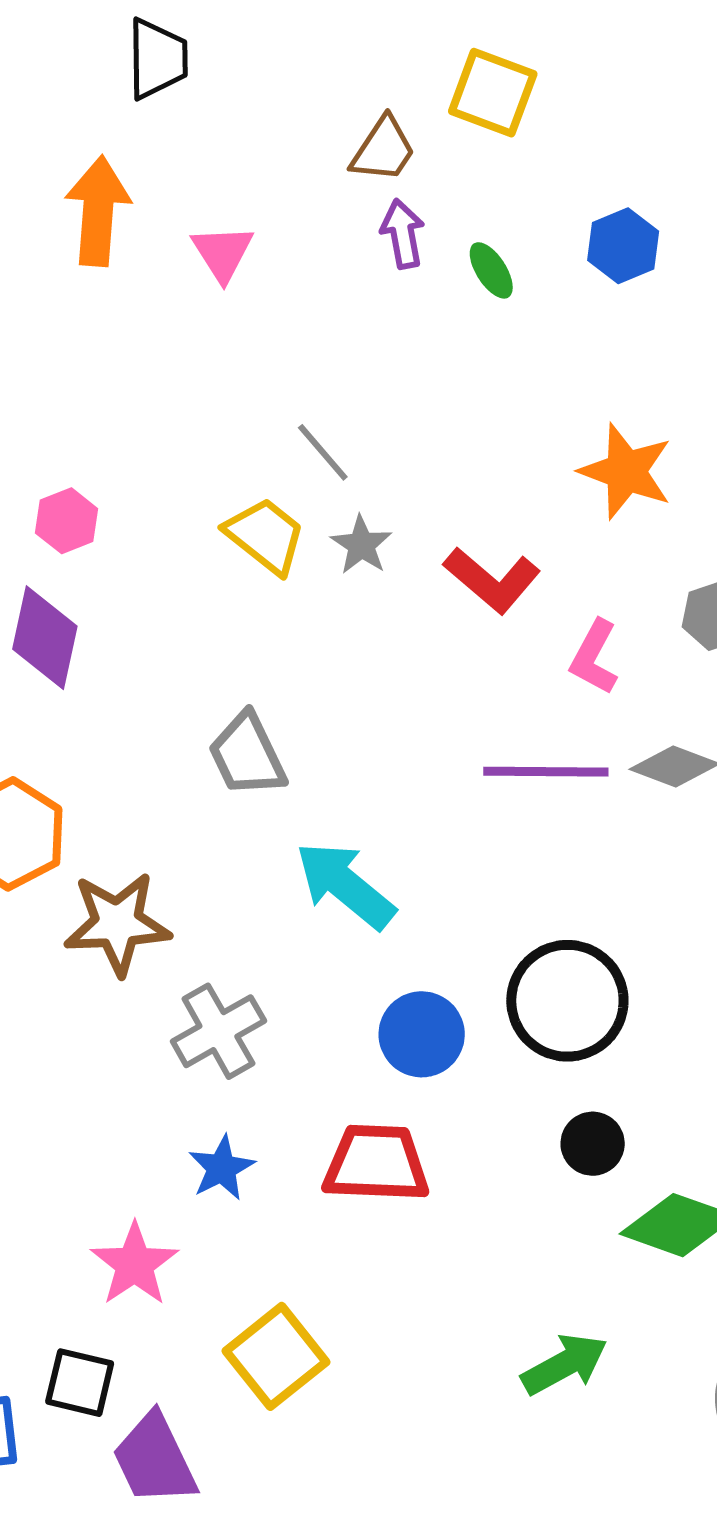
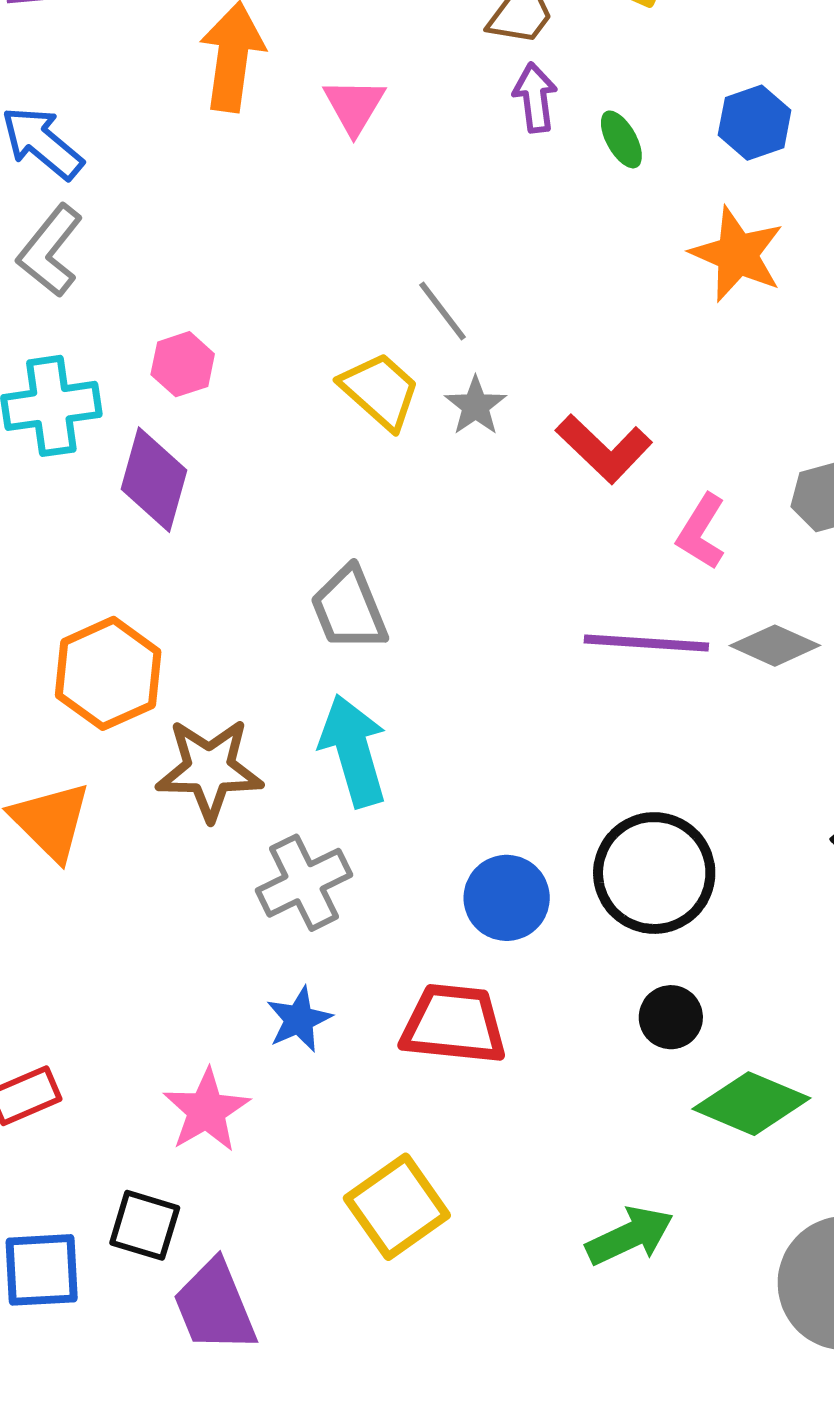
orange star: (626, 471) -> (737, 254), moved
cyan arrow: (345, 885) -> (353, 751), moved, turned 31
yellow square: (276, 1356) -> (397, 1207), moved

